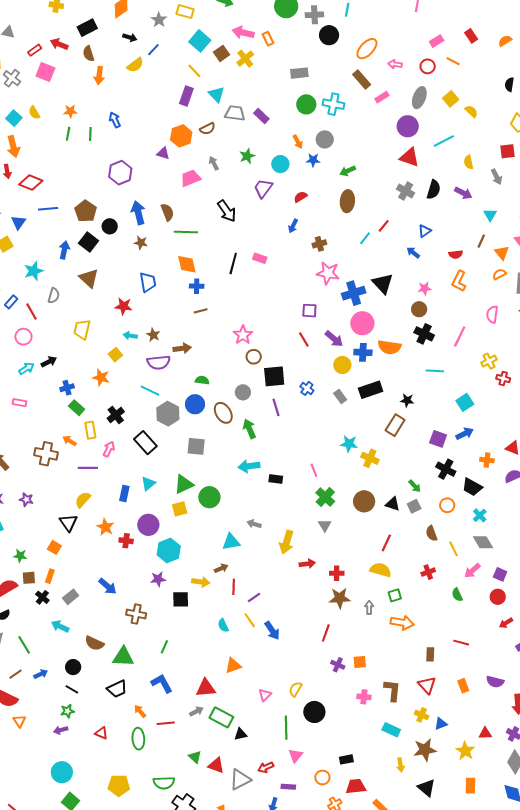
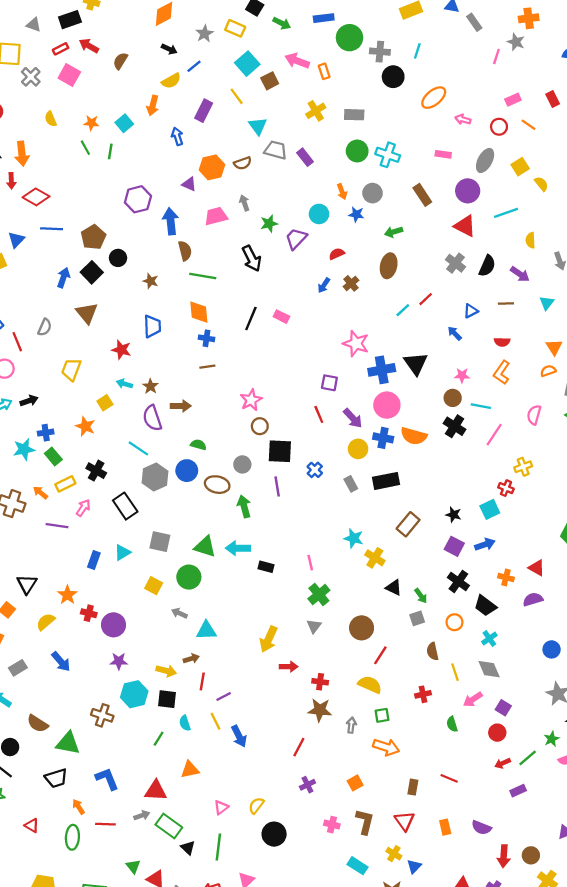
black rectangle: (87, 28) -> (70, 20), moved
brown semicircle: (88, 54) -> (120, 61), turned 42
yellow cross: (245, 59) -> (316, 111), moved
orange arrow: (99, 75) -> (153, 105), moved
brown rectangle: (362, 80) -> (422, 195), moved
purple rectangle: (186, 96) -> (204, 111), moved
pink rectangle: (382, 97) -> (443, 154), turned 32
cyan square: (14, 118) -> (124, 123), moved
blue arrow: (115, 120) -> (177, 136), moved
green line: (68, 134) -> (85, 148), turned -48
green star: (247, 156) -> (269, 224), moved
blue arrow: (138, 213) -> (171, 221), moved
brown line: (481, 241) -> (506, 303), moved, turned 56
brown cross: (319, 244) -> (351, 283), moved, turned -32
cyan star: (34, 271) -> (24, 449), moved
purple semicircle: (159, 362) -> (152, 418), turned 70
cyan line: (435, 371) -> (481, 406), moved
red cross: (503, 378) -> (506, 488), moved
black star: (407, 400) -> (454, 515), moved
brown ellipse: (223, 413) -> (217, 485), turned -55
black cross: (116, 415) -> (96, 471), turned -30
yellow rectangle: (90, 430) -> (65, 484), turned 66
gray square: (196, 446) -> (160, 542), moved
green triangle: (184, 484) -> (205, 547), moved, turned 35
yellow semicircle: (83, 500) -> (46, 622), moved
brown circle: (364, 501) -> (362, 628), moved
black triangle: (393, 504) -> (394, 587), moved
yellow square: (180, 509) -> (154, 586), turned 35
gray arrow: (254, 524) -> (179, 613), moved
purple circle: (148, 525) -> (114, 625), moved
cyan hexagon: (169, 551) -> (134, 694), moved
black square: (181, 599) -> (167, 699), moved
brown cross: (136, 614) -> (102, 715), moved
green line: (164, 647) -> (159, 739), moved
orange square: (360, 662) -> (355, 783), moved, turned -32
purple cross: (338, 665) -> (308, 785), turned 32
blue triangle: (441, 724) -> (414, 866), turned -32
green line: (286, 728) -> (218, 847), moved
black triangle: (241, 734) -> (188, 848), turned 48

